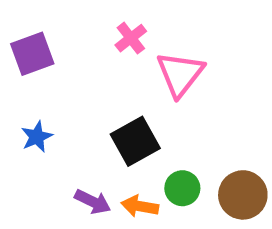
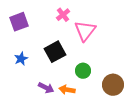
black square: (135, 141) -> (55, 52), moved
green circle: (182, 188) -> (83, 71), moved

